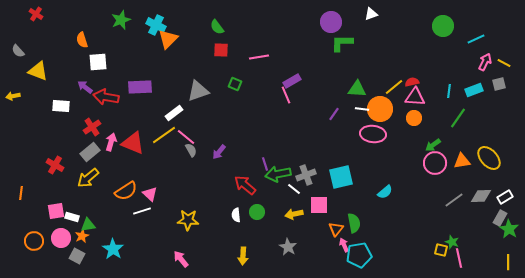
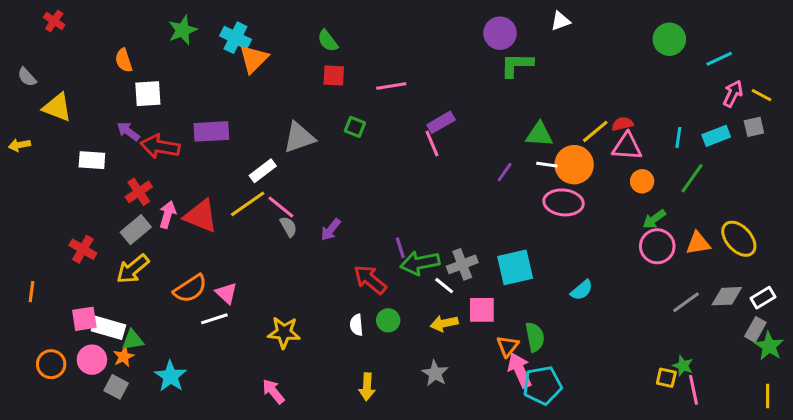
orange circle: (414, 118) -> (642, 181), moved
white rectangle: (72, 217) -> (109, 328), size x1.5
pink arrow: (344, 245) -> (520, 370), size x1.6

